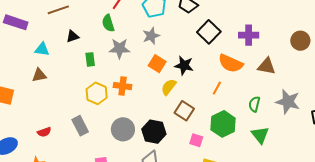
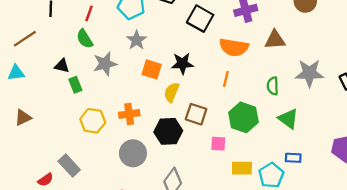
black triangle: (73, 36) -> (62, 66), moved, turned 48
cyan triangle: (42, 49) -> (16, 73), moved
orange cross: (123, 86) -> (129, 114), moved
gray rectangle: (80, 126) -> (69, 166), moved
black hexagon: (154, 132) -> (168, 131), moved

